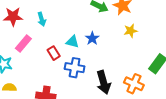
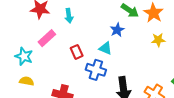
blue star: (92, 38) -> (117, 30), moved
cyan triangle: (72, 42) -> (106, 48), moved

